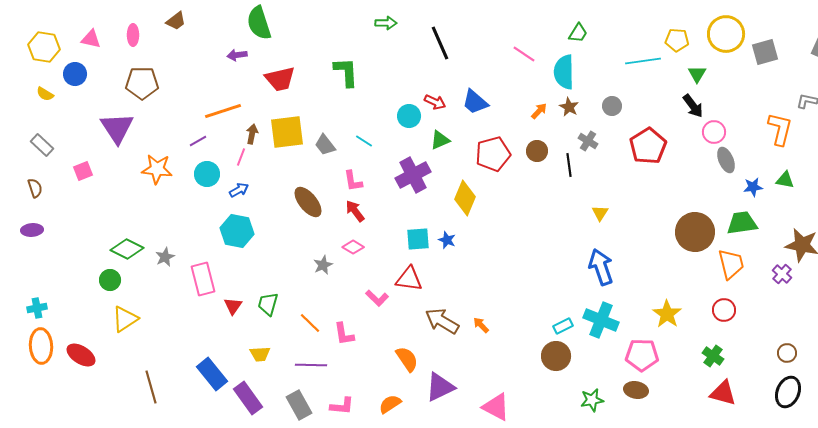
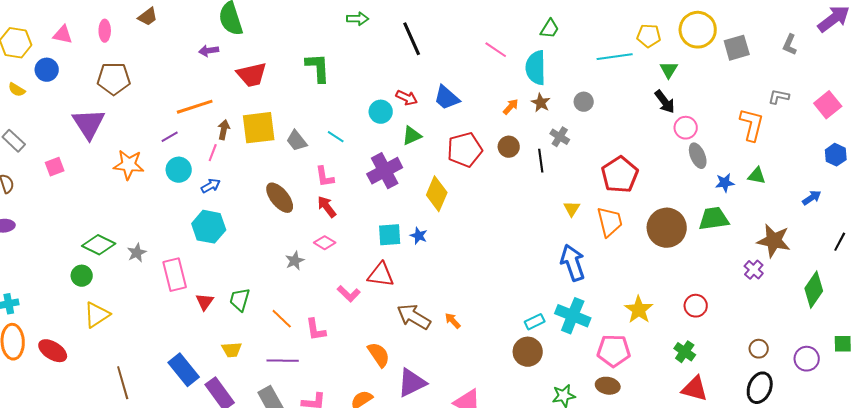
red pentagon: (648, 146) -> (620, 175), moved
orange trapezoid: (731, 264) -> (610, 222), moved

